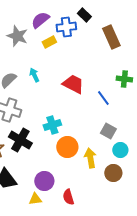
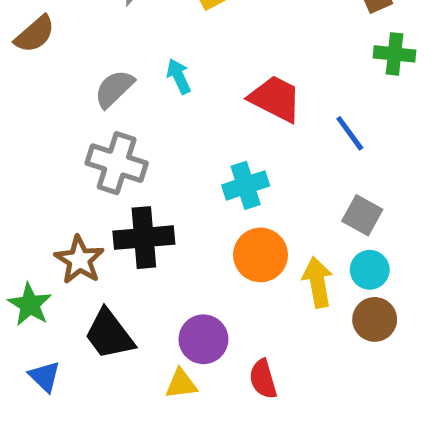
green cross: (124, 79) -> (394, 54), moved
cyan cross: (52, 125) -> (246, 185), moved
black cross: (20, 140) -> (144, 238), turned -35
cyan circle: (120, 150) -> (370, 270), moved

